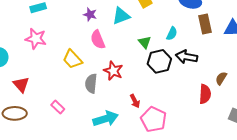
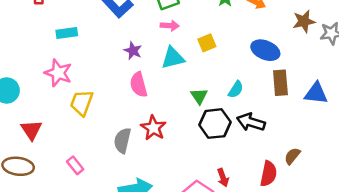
yellow trapezoid: (72, 59) -> (82, 103), moved, turned 55
red arrow: (135, 101) -> (223, 178), moved

